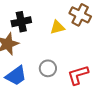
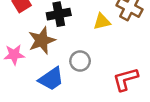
gray circle: (48, 68) -> (80, 61), moved

